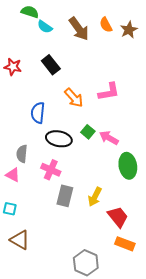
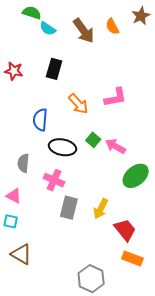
brown star: (129, 30) -> (141, 16), moved
black rectangle: (51, 65) -> (54, 69), turned 54
green ellipse: (128, 166) -> (136, 176), turned 60
pink triangle: (13, 175) -> (14, 196), moved

